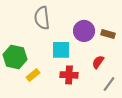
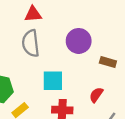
purple circle: (84, 31) -> (79, 41), moved

